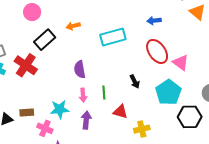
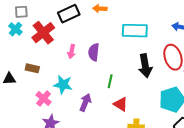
black arrow: (135, 82) -> (145, 66), moved, size x1.6
pink arrow: (83, 95) -> (72, 52), moved
brown rectangle: (27, 113) -> (32, 68), moved

